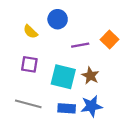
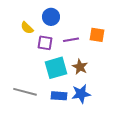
orange square: (110, 40) -> (97, 35), turned -35
purple square: (29, 64) -> (45, 43), moved
cyan square: (63, 77) -> (56, 68), turned -30

